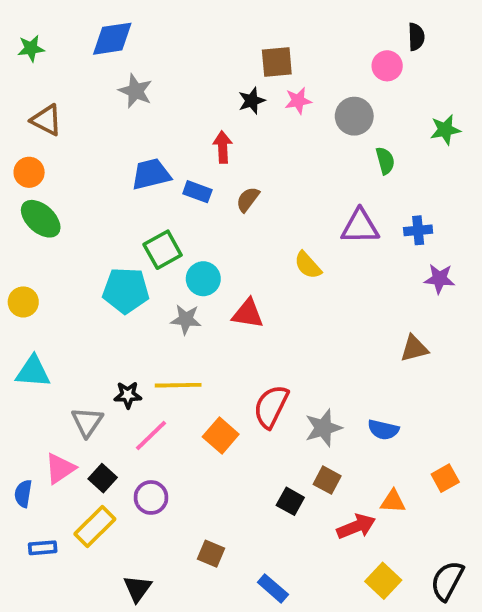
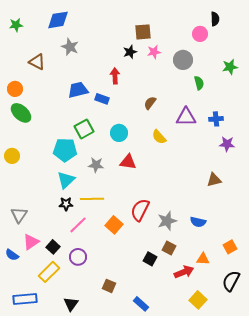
brown triangle: (46, 120) -> (37, 62), moved
brown semicircle: (248, 199) -> (150, 103), moved
cyan circle: (203, 279) -> (119, 133), moved
cyan triangle: (33, 372) -> (66, 180), moved, turned -48
gray triangle: (87, 422) -> (19, 215), moved
blue semicircle: (23, 494) -> (12, 255), turned -64
blue rectangle: (43, 548) -> (25, 299), moved, size x1.6
black semicircle: (447, 581) -> (231, 281), moved

